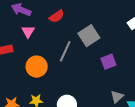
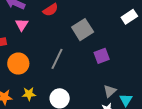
gray line: (65, 51) -> (57, 59), moved
orange circle: (37, 67) -> (18, 64), moved

